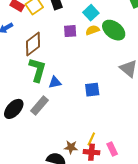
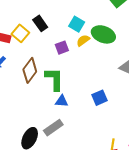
green L-shape: (37, 70) -> (54, 79), moved
blue triangle: (55, 82) -> (62, 101), turned 32
gray rectangle: (39, 105) -> (53, 128), turned 30

